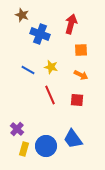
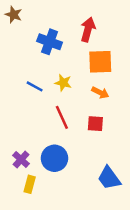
brown star: (22, 15) -> (14, 15), moved
orange square: (81, 50) -> (100, 62), size x1.5
blue trapezoid: (73, 139) -> (109, 178), moved
blue circle: (46, 146) -> (54, 158), moved

